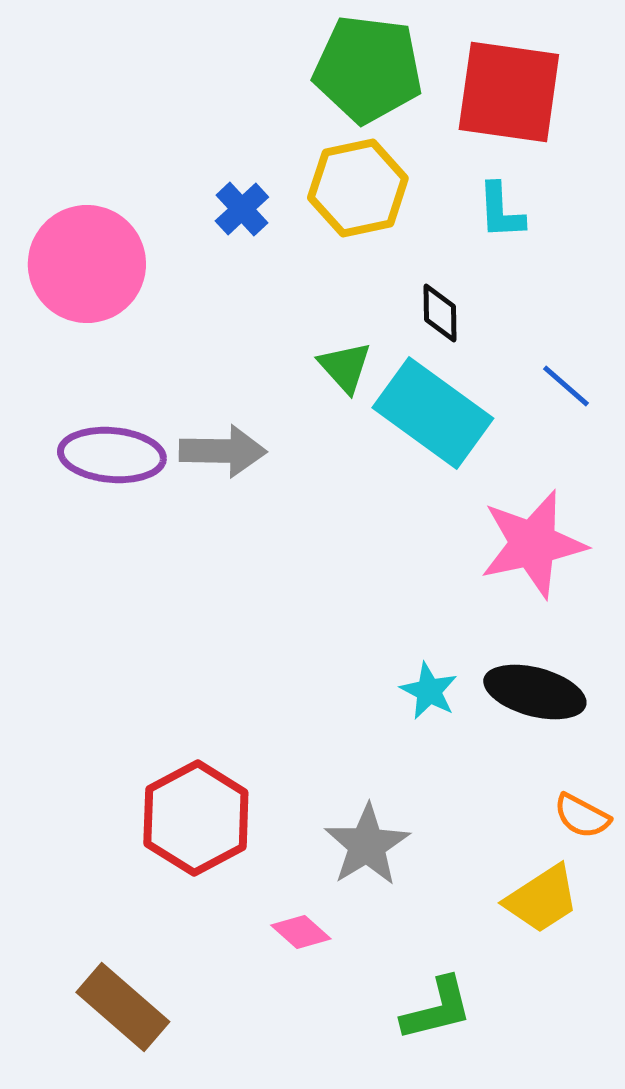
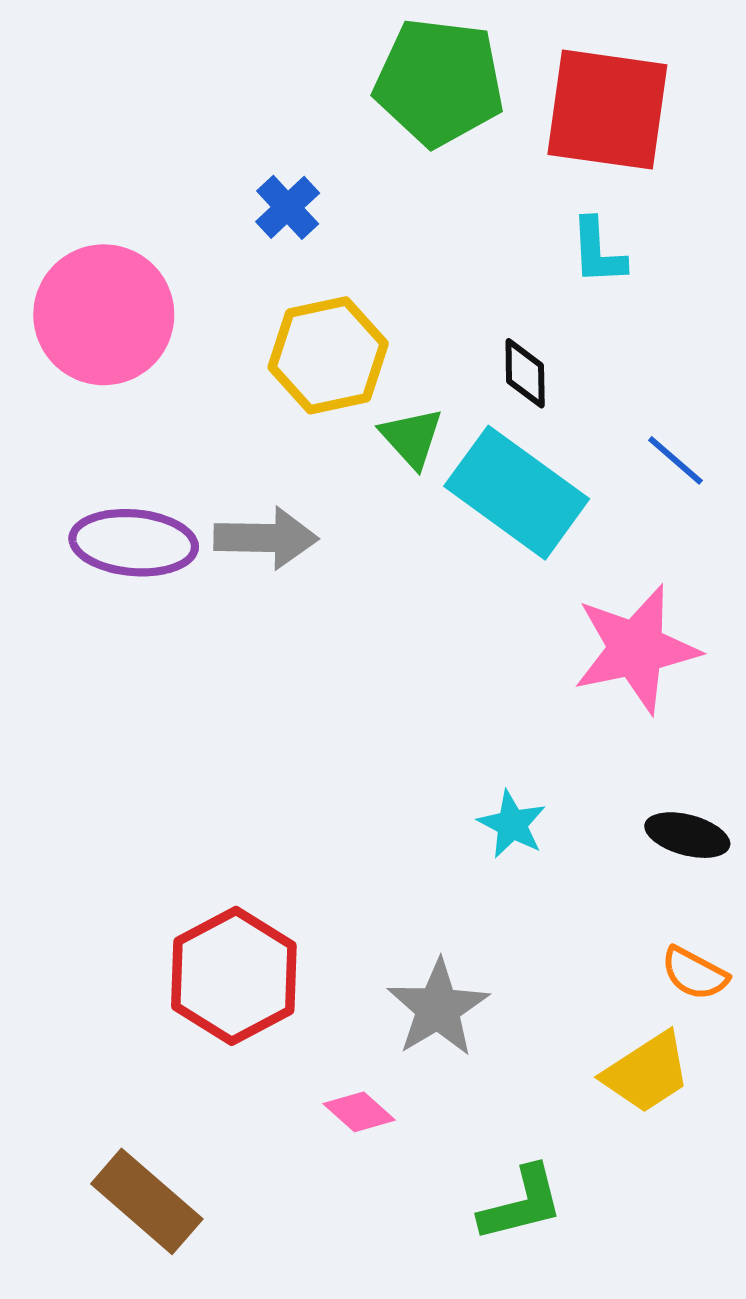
yellow hexagon: (358, 188) -> (328, 355), moved
blue cross: (242, 209) -> (288, 207), moved
black ellipse: (535, 692) -> (687, 835), moved, size x0.7

